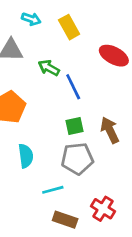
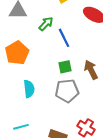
green arrow: (49, 68) -> (46, 24), turned 105
cyan line: (53, 190) -> (21, 127), moved

